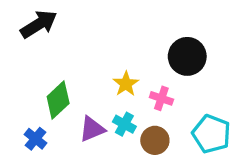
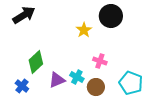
black circle: (187, 56) -> (111, 16), moved
yellow star: (126, 84) -> (84, 30), moved

